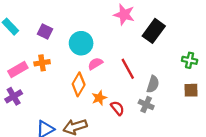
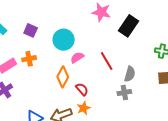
orange star: (99, 98) -> (84, 108), moved
gray cross: (146, 105) -> (124, 93), turned -32
red semicircle: (117, 108) -> (82, 89), moved

